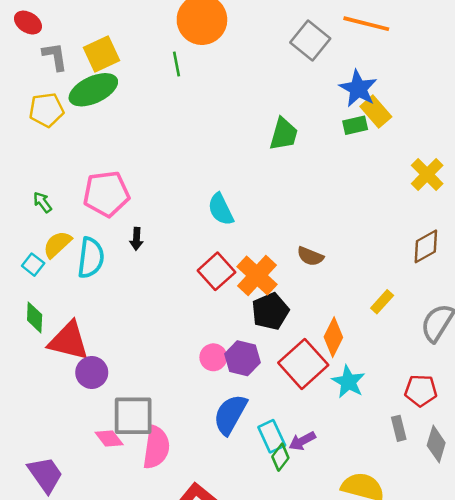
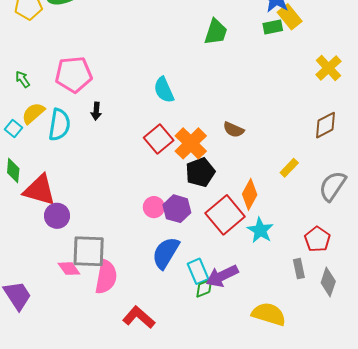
red pentagon: (421, 391) -> (317, 239), turned 30
purple arrow: (302, 441) -> (222, 276), size x1.5
green diamond: (280, 457) -> (204, 288), turned 30

